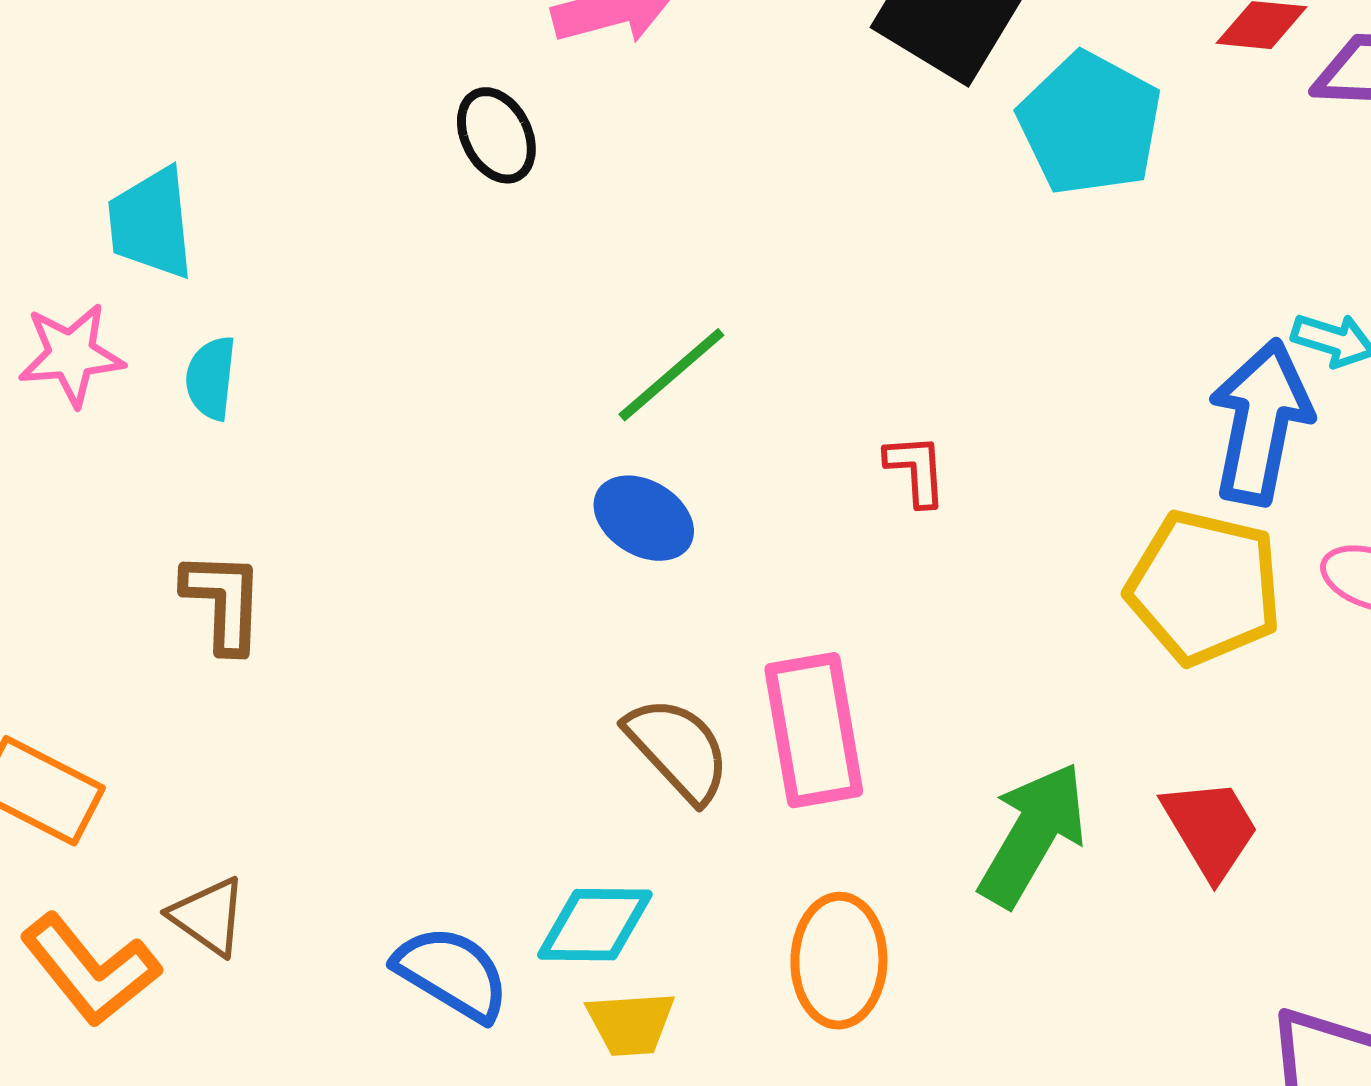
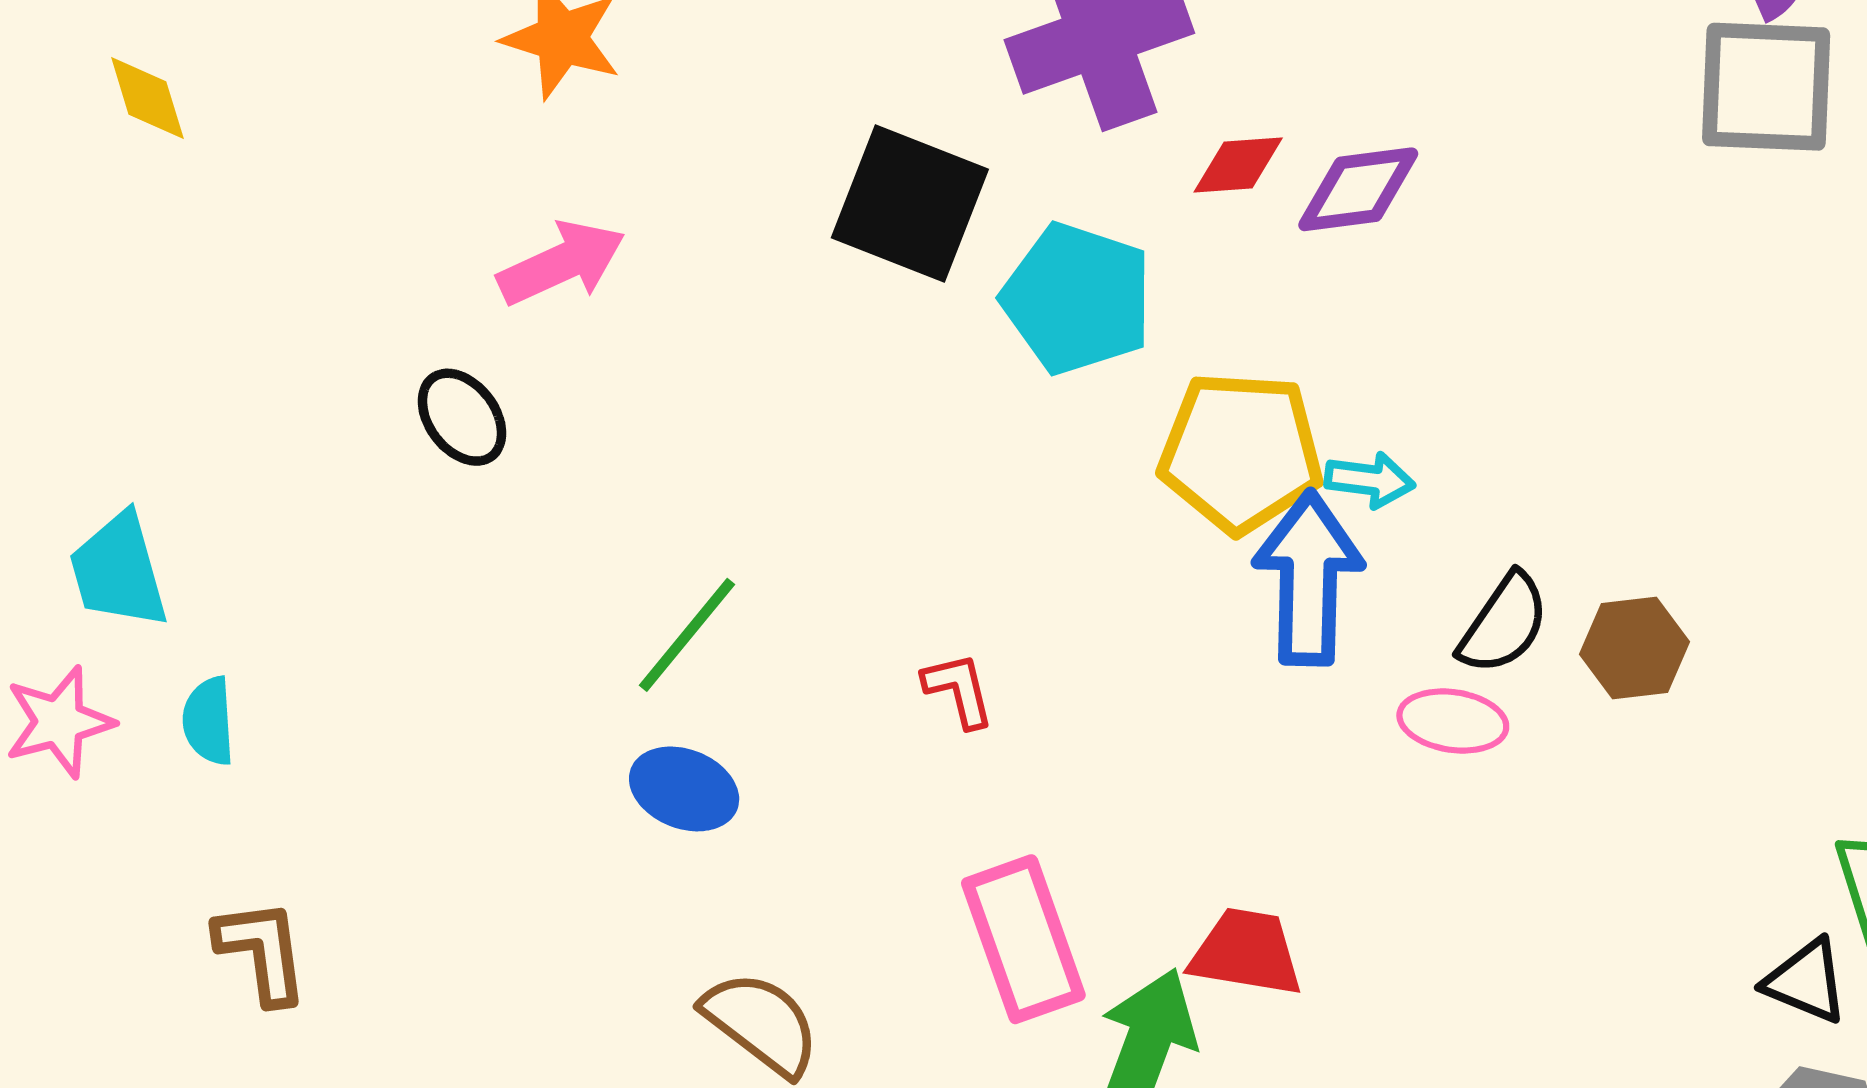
yellow pentagon: (1204, 587) -> (1241, 452), moved
pink rectangle: (814, 730) -> (1023, 939), moved
red trapezoid: (1211, 828) -> (1246, 952), moved, turned -40

